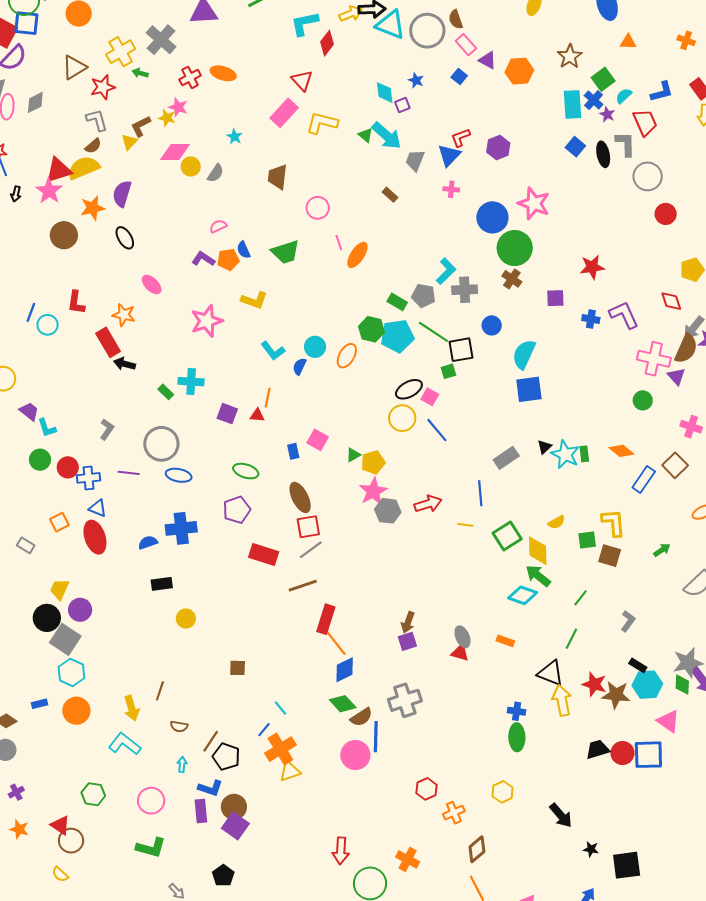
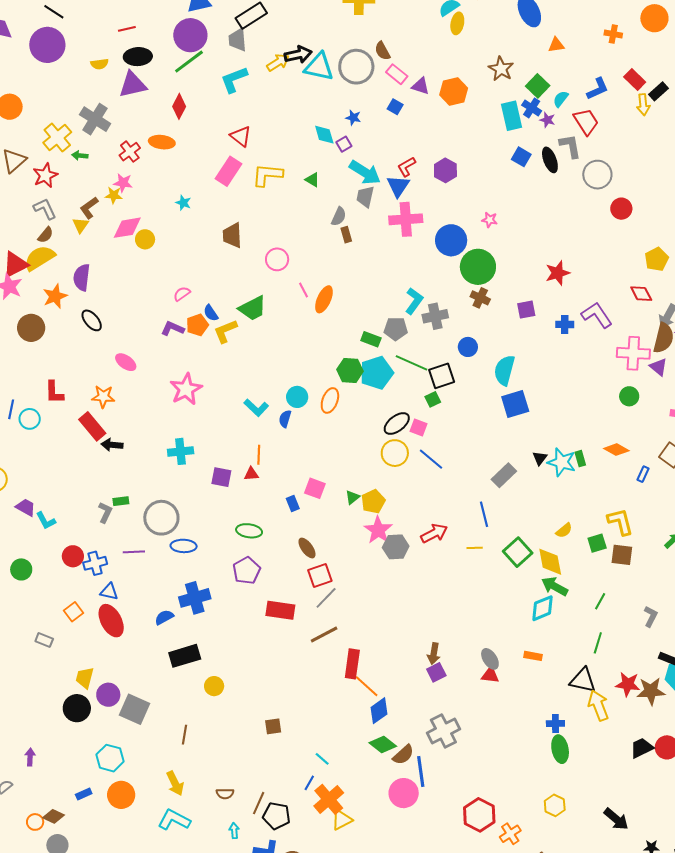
red diamond: (327, 43) -> (179, 106), moved
cyan arrow: (387, 136) -> (365, 172), moved
gray semicircle: (216, 173) -> (339, 216), moved
pink cross: (451, 189) -> (406, 219), size x2.0
brown rectangle: (390, 195) -> (346, 235), turned 42
pink star: (534, 203) -> (490, 220), size x0.5
yellow L-shape: (254, 300) -> (225, 331), moved, turned 148
green rectangle: (166, 392) -> (121, 501), moved, turned -42
green circle: (40, 460) -> (21, 569), moved
blue rectangle: (644, 479) -> (643, 474), size x0.6
brown ellipse: (300, 497) -> (307, 548), size x0.7
black rectangle: (162, 584) -> (185, 656), size x1.4
cyan diamond: (523, 595) -> (543, 608), turned -32
gray square: (65, 639) -> (135, 709), moved
brown line: (160, 691) -> (184, 735), moved
red hexagon: (426, 789) -> (479, 815), size x1.5

